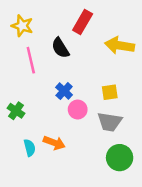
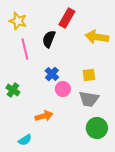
black semicircle: (60, 48) -> (49, 39), turned 54
orange arrow: (54, 143) -> (44, 116), turned -36
cyan semicircle: (30, 148) -> (25, 140), moved, turned 72

